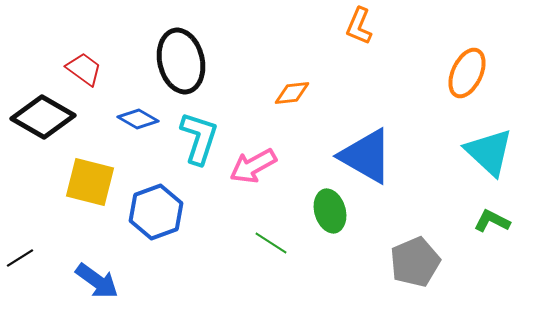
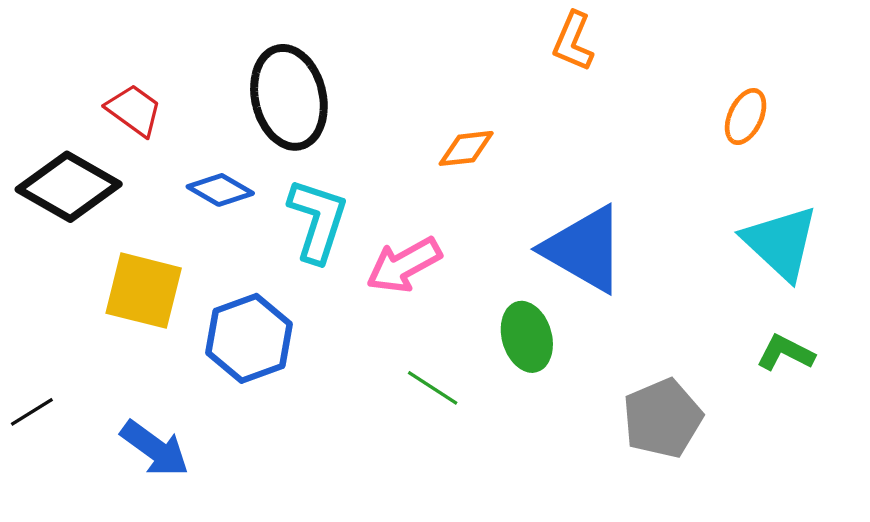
orange ellipse: (467, 73) -> (746, 117), size x0.7

